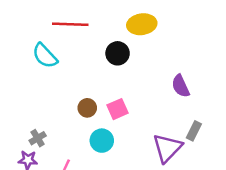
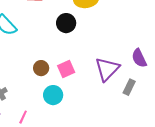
purple semicircle: (181, 86) -> (139, 58), moved
purple triangle: (167, 148) -> (107, 69), moved

